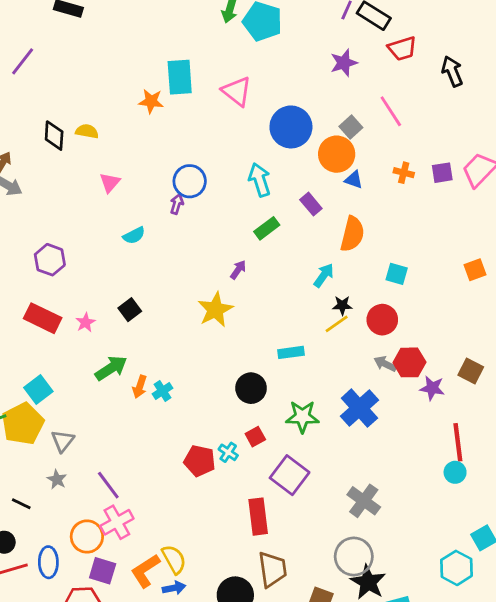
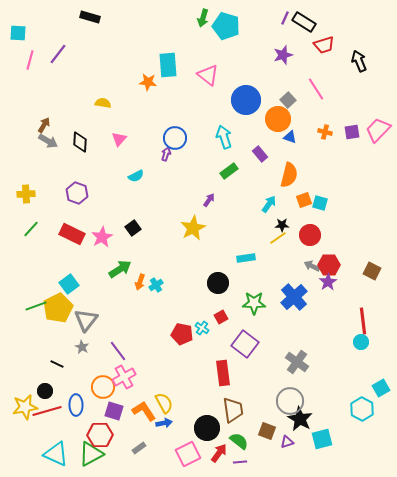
black diamond: (54, 136) -> (80, 142), moved
orange square: (475, 270) -> (304, 200), moved
pink star: (85, 322) -> (102, 237), size x1.5
purple star: (432, 388) -> (328, 282), moved, turned 30
gray triangle: (63, 441) -> (86, 320), size x1.4
orange L-shape: (145, 571) -> (144, 411), turned 90

